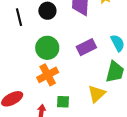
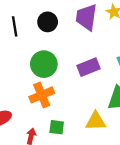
yellow triangle: (97, 94) -> (96, 121), turned 36

